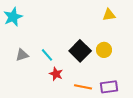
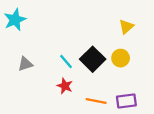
yellow triangle: (109, 15) -> (126, 27), moved, turned -32
cyan line: (47, 55) -> (66, 62), moved

